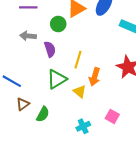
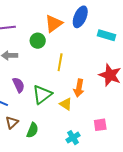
purple semicircle: (50, 49) -> (18, 85), moved
yellow line: (78, 60) -> (60, 62), moved
pink square: (112, 116) -> (100, 125), turned -32

